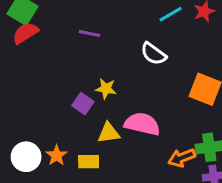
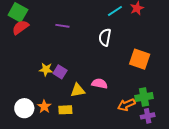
white semicircle: (153, 54) -> (105, 37), turned 66
yellow star: (106, 89) -> (46, 69), moved
pink semicircle: (142, 124) -> (99, 84), size x0.7

